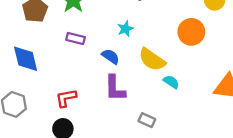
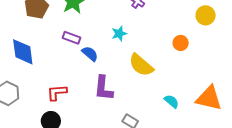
orange circle: (191, 32) -> (181, 43), size x0.6
blue semicircle: (111, 56) -> (90, 54), moved
cyan semicircle: (171, 82) -> (171, 101), moved

